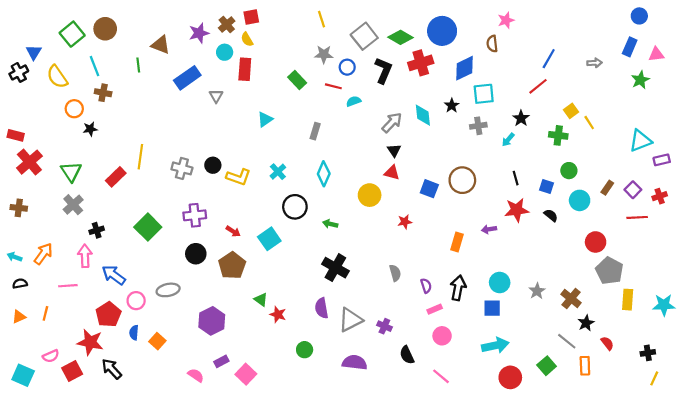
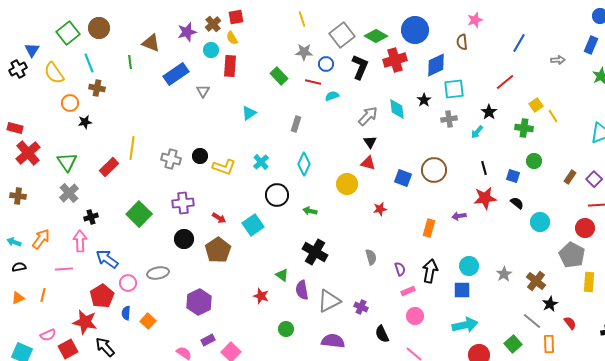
blue line: (549, 59) -> (519, 43), moved
cyan circle: (580, 200) -> (540, 222), moved
red circle: (596, 242) -> (585, 228), moved
green triangle: (261, 300) -> (282, 275), moved

